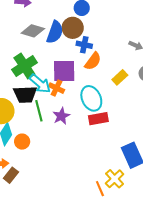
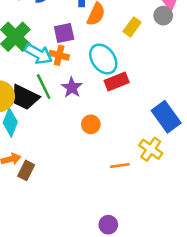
purple square: (64, 71) -> (64, 33), size x0.7
black trapezoid: (25, 94) -> (25, 97), moved, turned 40
orange circle: (22, 142) -> (91, 124), moved
orange line: (100, 189) -> (120, 166), moved, turned -63

